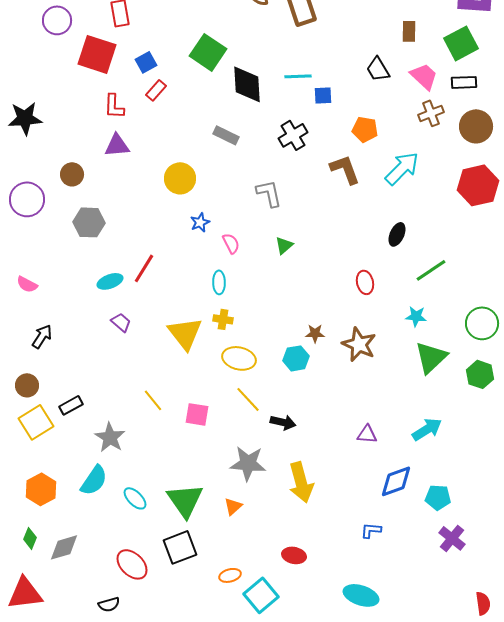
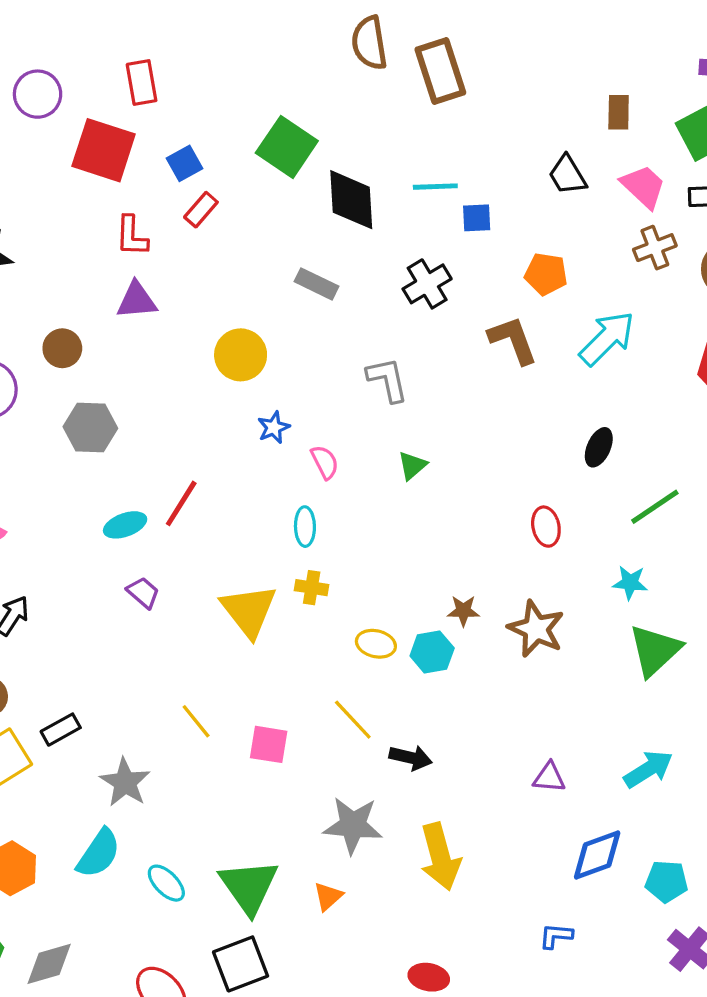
yellow ellipse: (239, 358) -> (376, 644), moved, size x0.7

